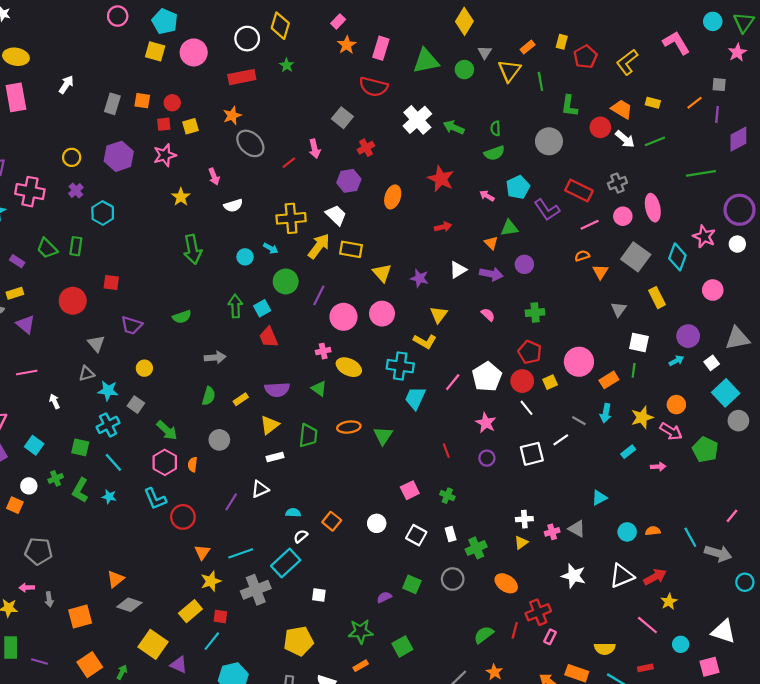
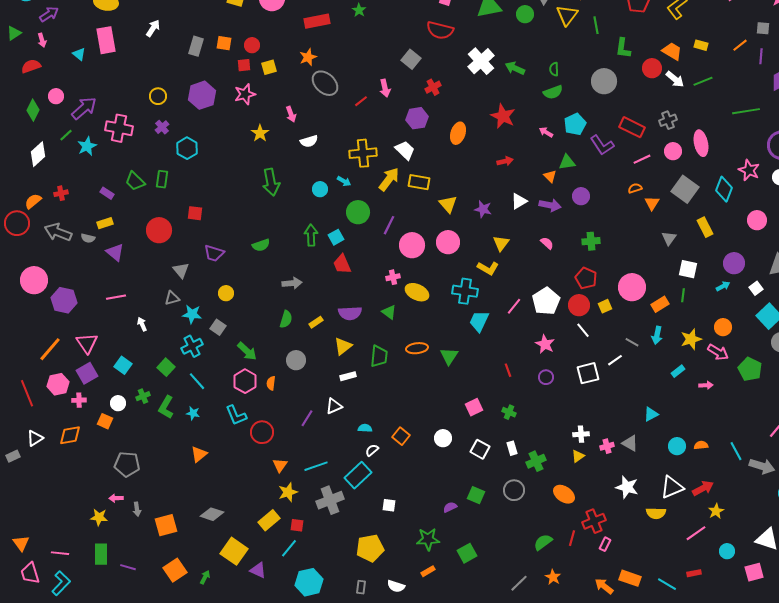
green square: (80, 447) -> (166, 367), turned 30
orange triangle: (116, 579) -> (199, 454), moved
pink line: (647, 625) -> (696, 533), turned -75
yellow semicircle: (605, 649) -> (656, 513), moved

